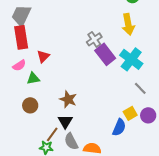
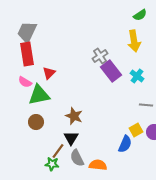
cyan cross: (131, 59) -> (137, 76), size x0.6
pink semicircle: (19, 65) -> (25, 82), turned 64
green triangle: (33, 78) -> (39, 95), size x1.6
gray line: (140, 88) -> (146, 105), turned -40

